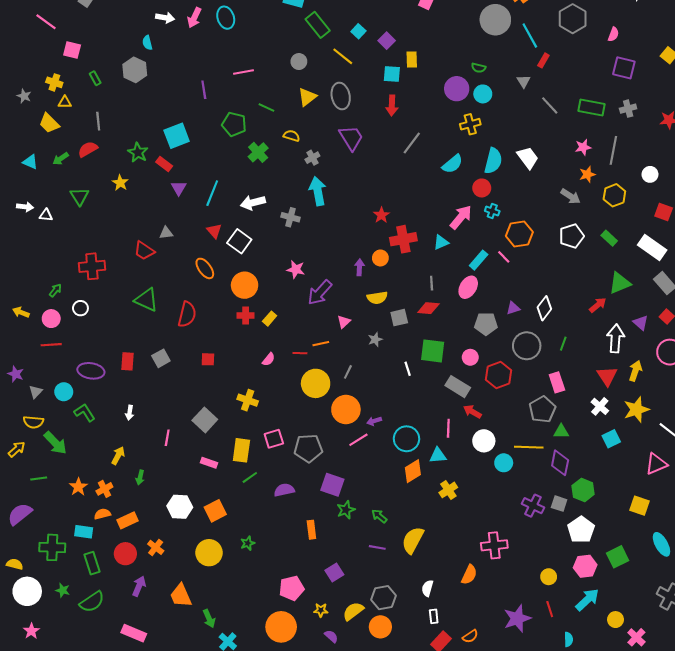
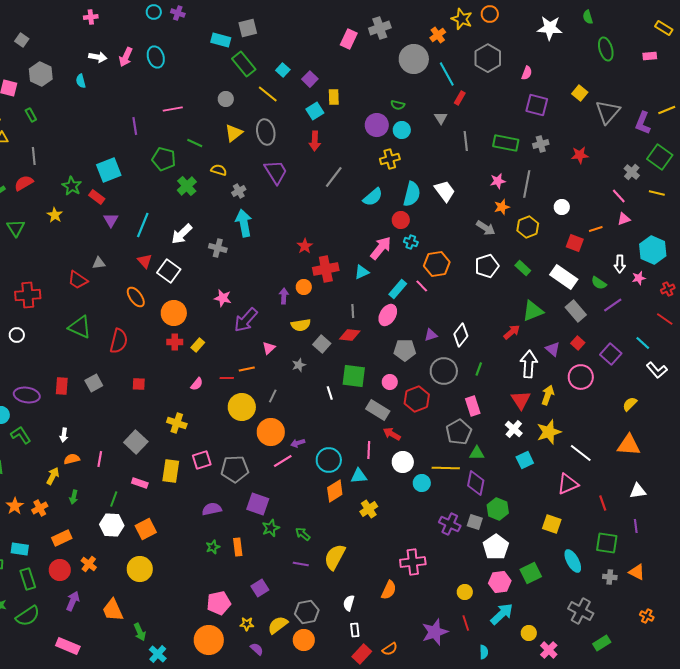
gray hexagon: (135, 70) -> (41, 74), moved
cyan square: (392, 74) -> (315, 111), turned -36
gray line: (550, 105) -> (466, 141), turned 36
white arrow: (253, 203) -> (182, 234), turned -30
gray square: (399, 318) -> (322, 344), turned -36
green line: (250, 477) -> (114, 499), moved, turned -35
orange semicircle: (102, 514) -> (72, 459), moved
green star: (248, 543) -> (213, 547), moved

